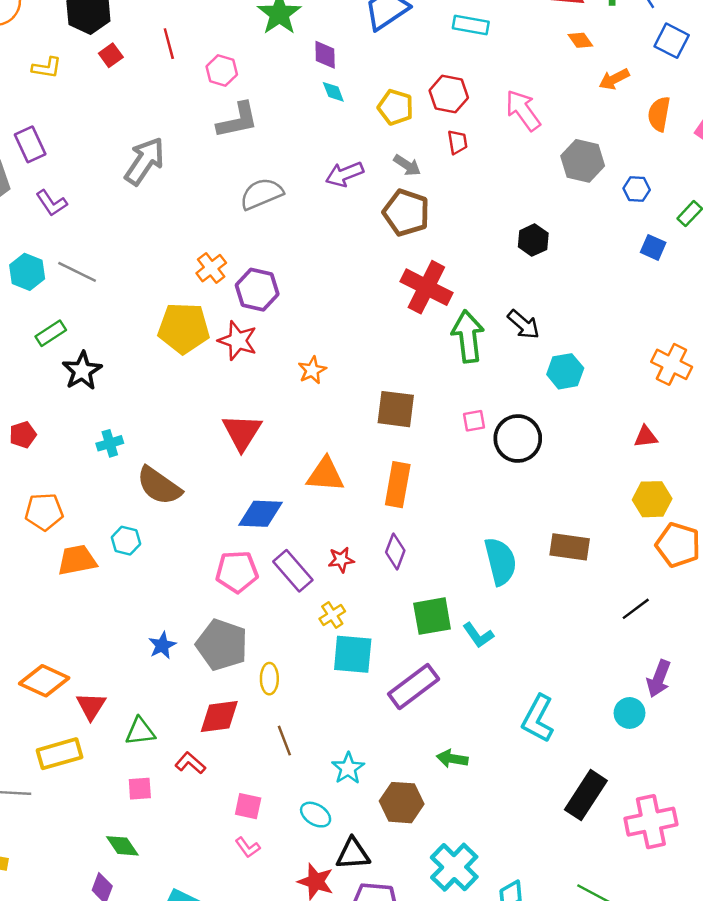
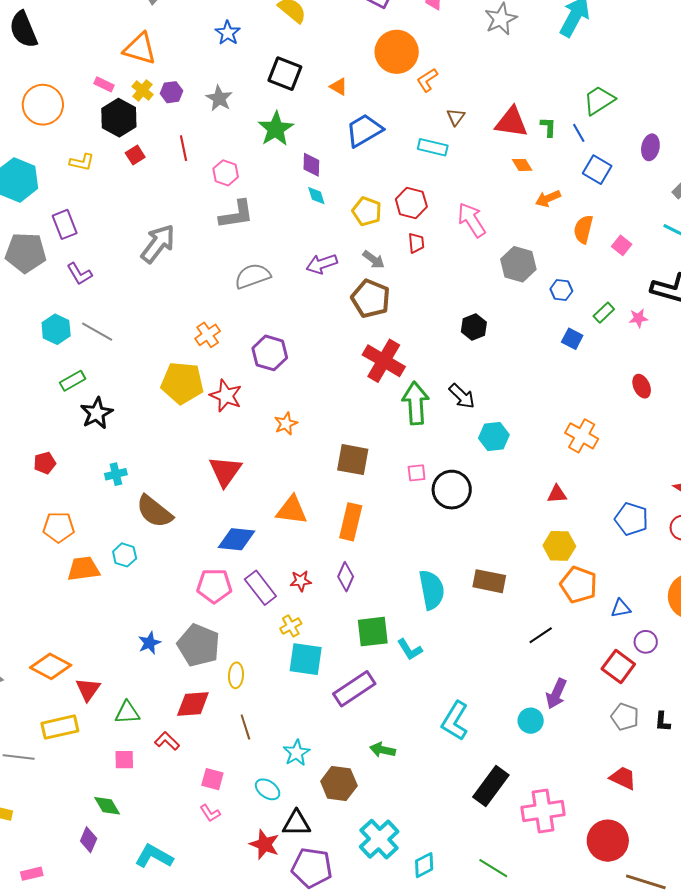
purple hexagon: (257, 290) -> (270, 353), moved

